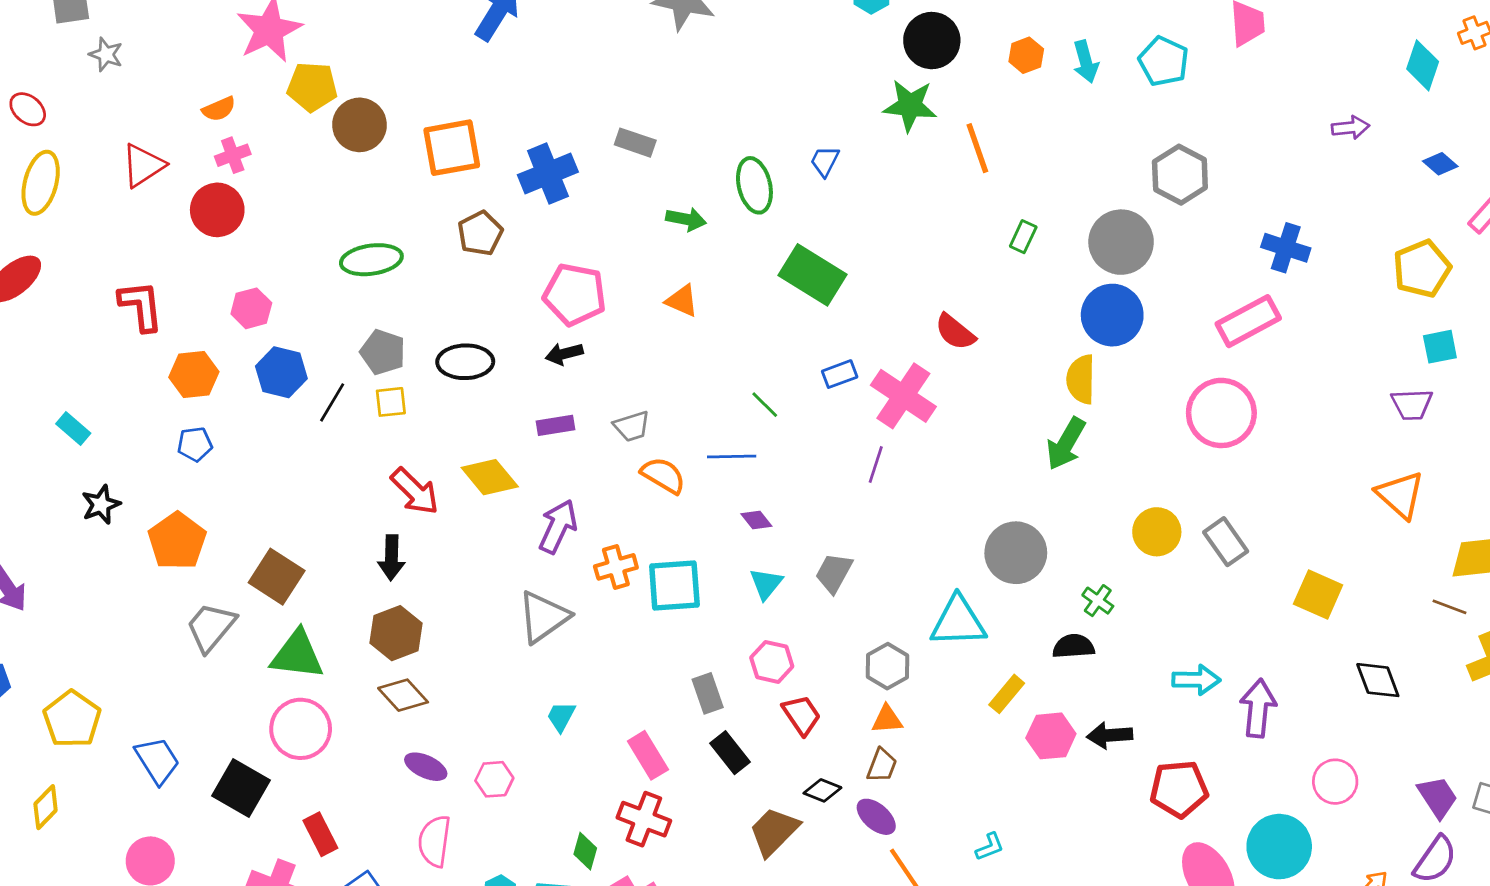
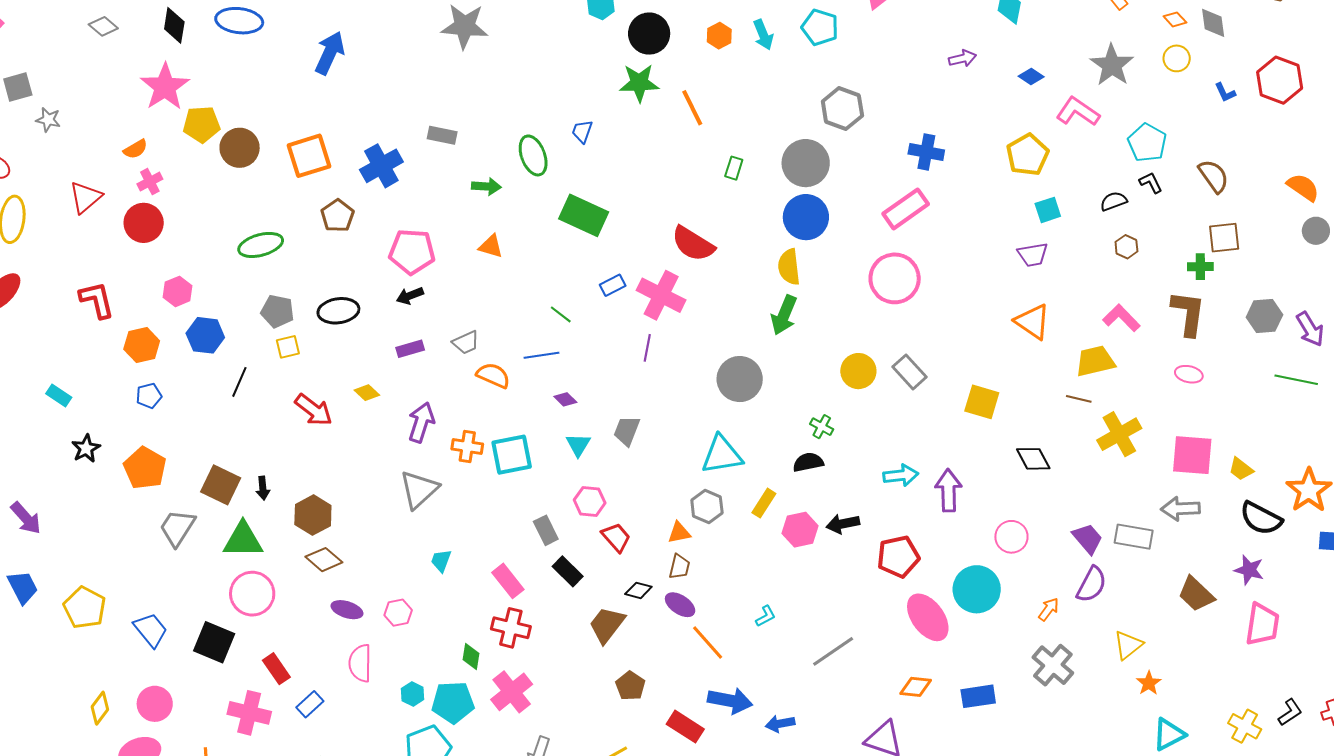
red semicircle: (955, 332) -> (693, 244), size x1.4
black line: (332, 402) -> (239, 382), moved
yellow diamond: (490, 477) -> (367, 393), size x0.6
gray circle: (1016, 553) -> (740, 379), moved
black arrow: (391, 558) -> (263, 488), moved, size x0.7
orange cross: (616, 567) -> (467, 446), turned 32
gray hexagon: (887, 666) -> (707, 506), moved
yellow diamond: (46, 807) -> (100, 708), moved

